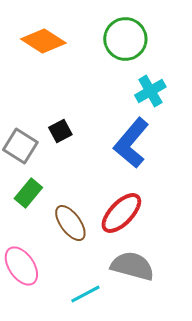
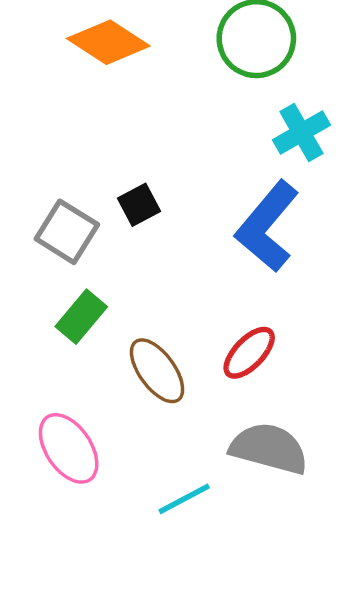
red ellipse: (121, 213) -> (249, 353), size x0.7

